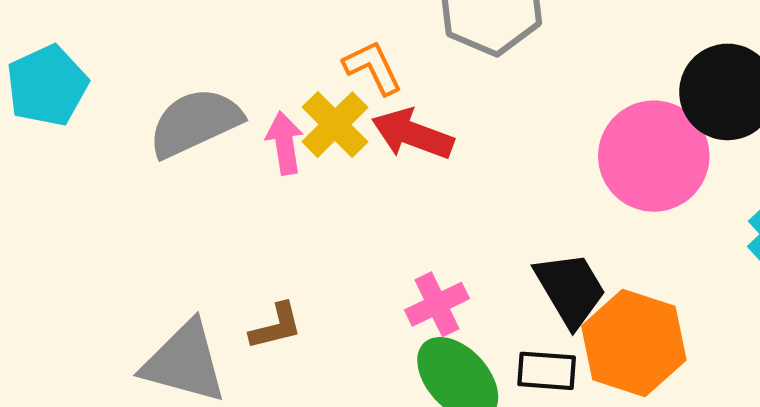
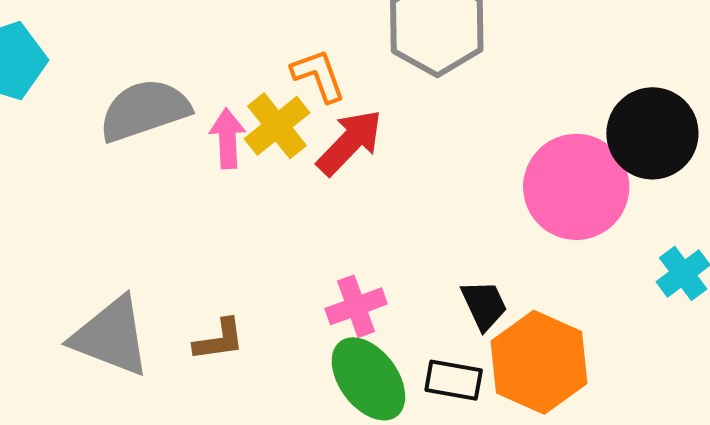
red arrow: (413, 134) -> (350, 142), turned 108
black trapezoid: (570, 289) -> (484, 305), size x0.7
brown L-shape: (276, 326) -> (219, 340), moved

